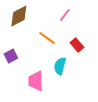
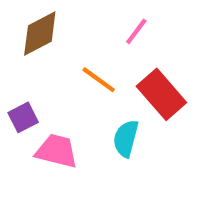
red rectangle: (77, 45) -> (161, 94), size x1.6
pink trapezoid: (36, 81) -> (57, 151), moved, turned 105

